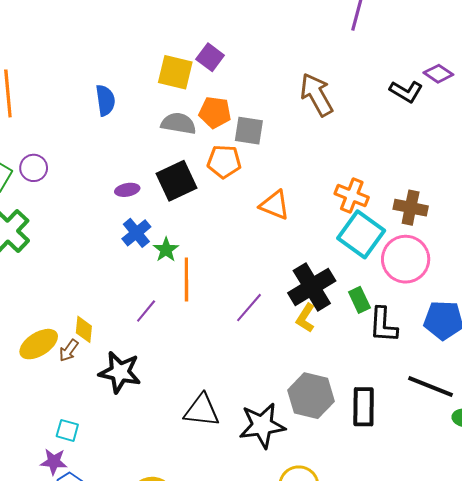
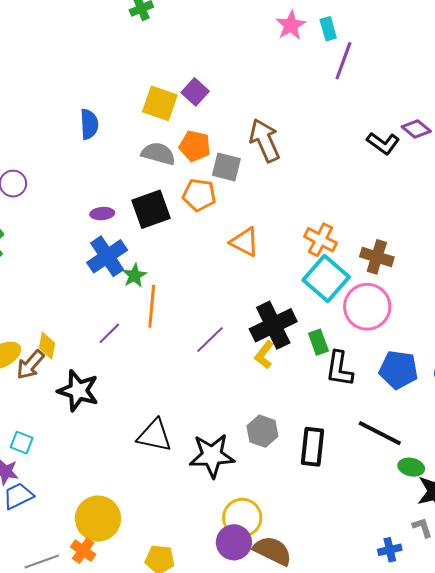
brown arrow: (317, 95) -> (265, 140), moved
blue cross: (136, 233) -> (107, 256), size x1.4
brown arrow: (69, 351) -> (30, 365), size x1.4
gray hexagon: (311, 396) -> (262, 431), size x0.7

